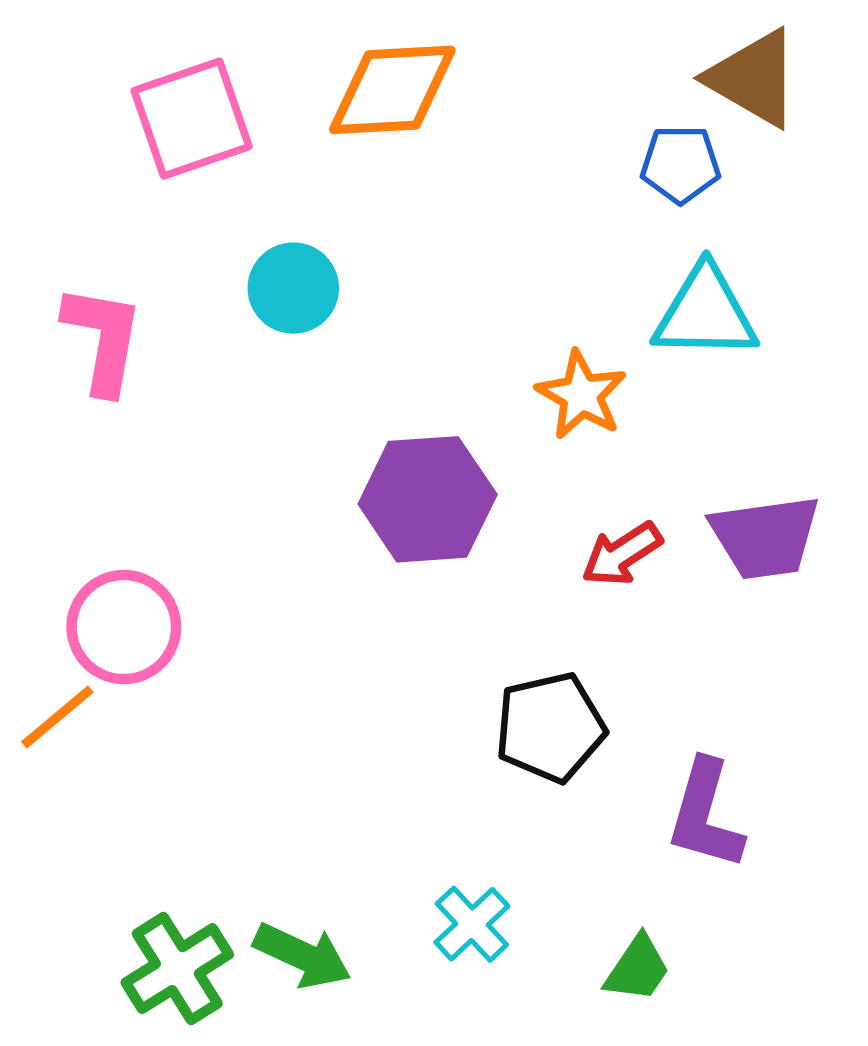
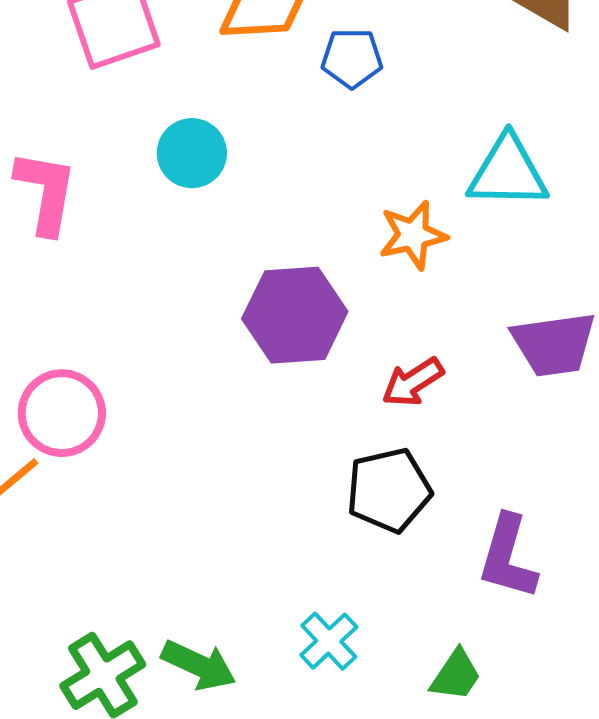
blue pentagon: (680, 164) -> (352, 58), moved
orange star: (581, 395) -> (413, 235), turned 30
red arrow: (622, 554) -> (413, 382), moved

